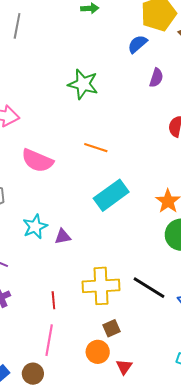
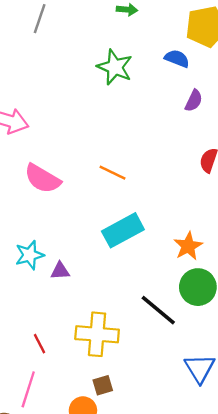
blue semicircle: (137, 44) -> (177, 59), turned 55
green star: (83, 84) -> (115, 67), moved
black line: (149, 288) -> (158, 310), moved
red line: (53, 300) -> (40, 344), turned -30

